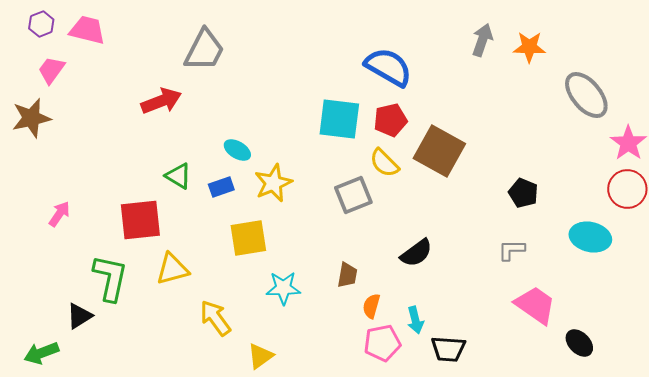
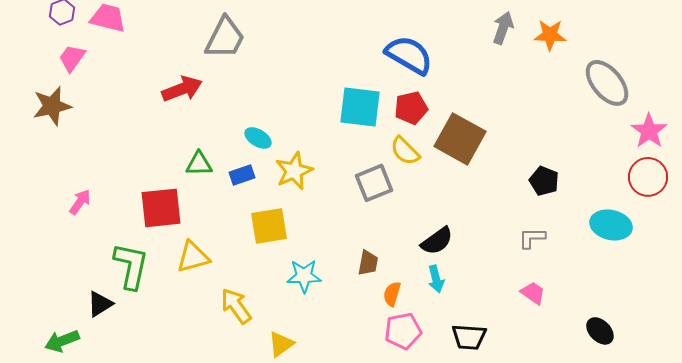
green triangle: (178, 176) -> (199, 164), turned -32
pink trapezoid: (535, 305) -> (533, 293), moved, size x0.6
cyan arrow: (415, 320) -> (436, 279), moved

